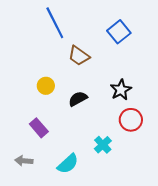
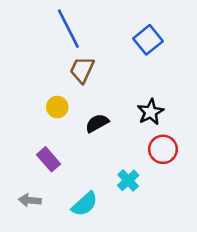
brown trapezoid: (79, 56) -> (82, 70), moved, turned 80

